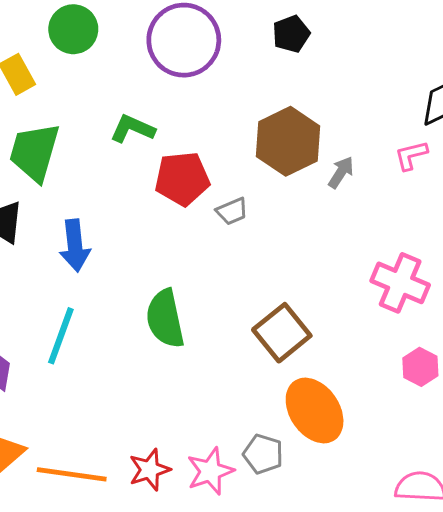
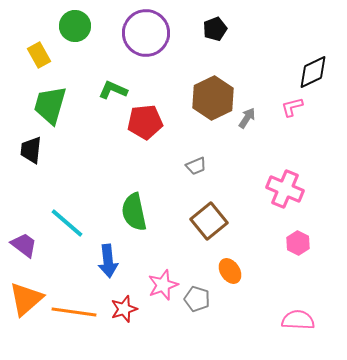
gray trapezoid: (232, 211) -> (196, 166), moved
blue arrow: (75, 246) -> (108, 261), moved
cyan line: (61, 336) -> (67, 223), turned -69
orange ellipse: (315, 411) -> (230, 271), size x0.6
pink star: (210, 471) -> (163, 285), moved

